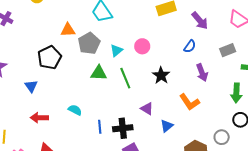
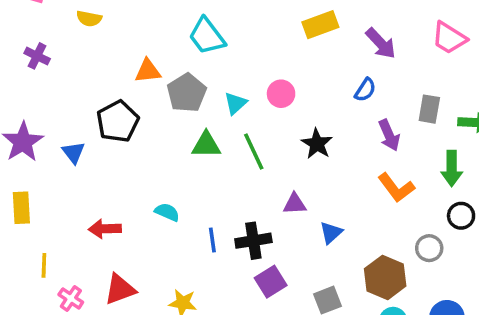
gray rectangle: (228, 50) -> (429, 109), moved, turned -56
blue triangle: (31, 86) -> (73, 153), moved
orange L-shape: (189, 102) -> (396, 188), moved
purple triangle: (147, 109) -> (295, 204), turned -32

